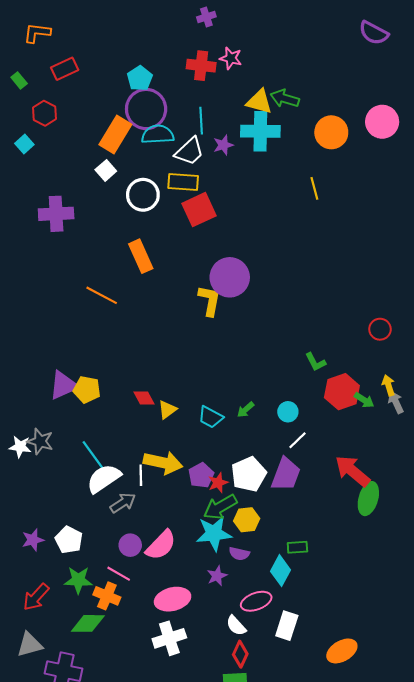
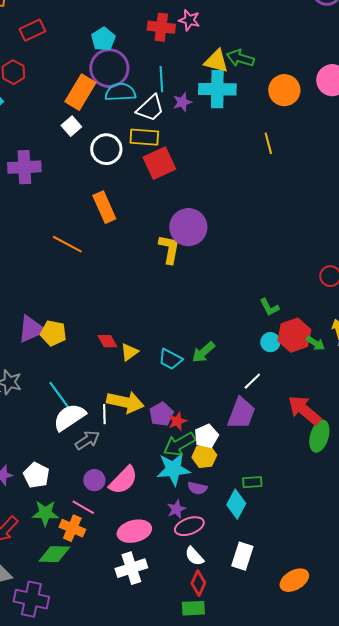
green arrow: (246, 410) -> (203, 352), size x1.4
cyan circle: (288, 412) -> (270, 342), moved
white pentagon: (249, 474) -> (206, 436), moved, size x0.7
pink ellipse: (256, 601) -> (189, 526), moved

